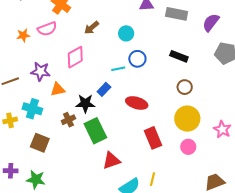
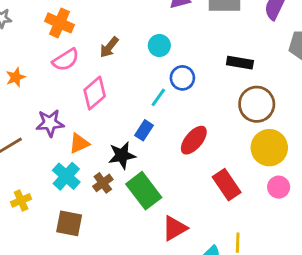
pink semicircle: (47, 29) -> (66, 60), moved
cyan line: (118, 69) -> (158, 97), turned -32
brown circle: (185, 87) -> (257, 104), size x1.6
red ellipse: (137, 103) -> (194, 140), turned -55
cyan cross: (32, 109) -> (66, 176), moved, turned 36

